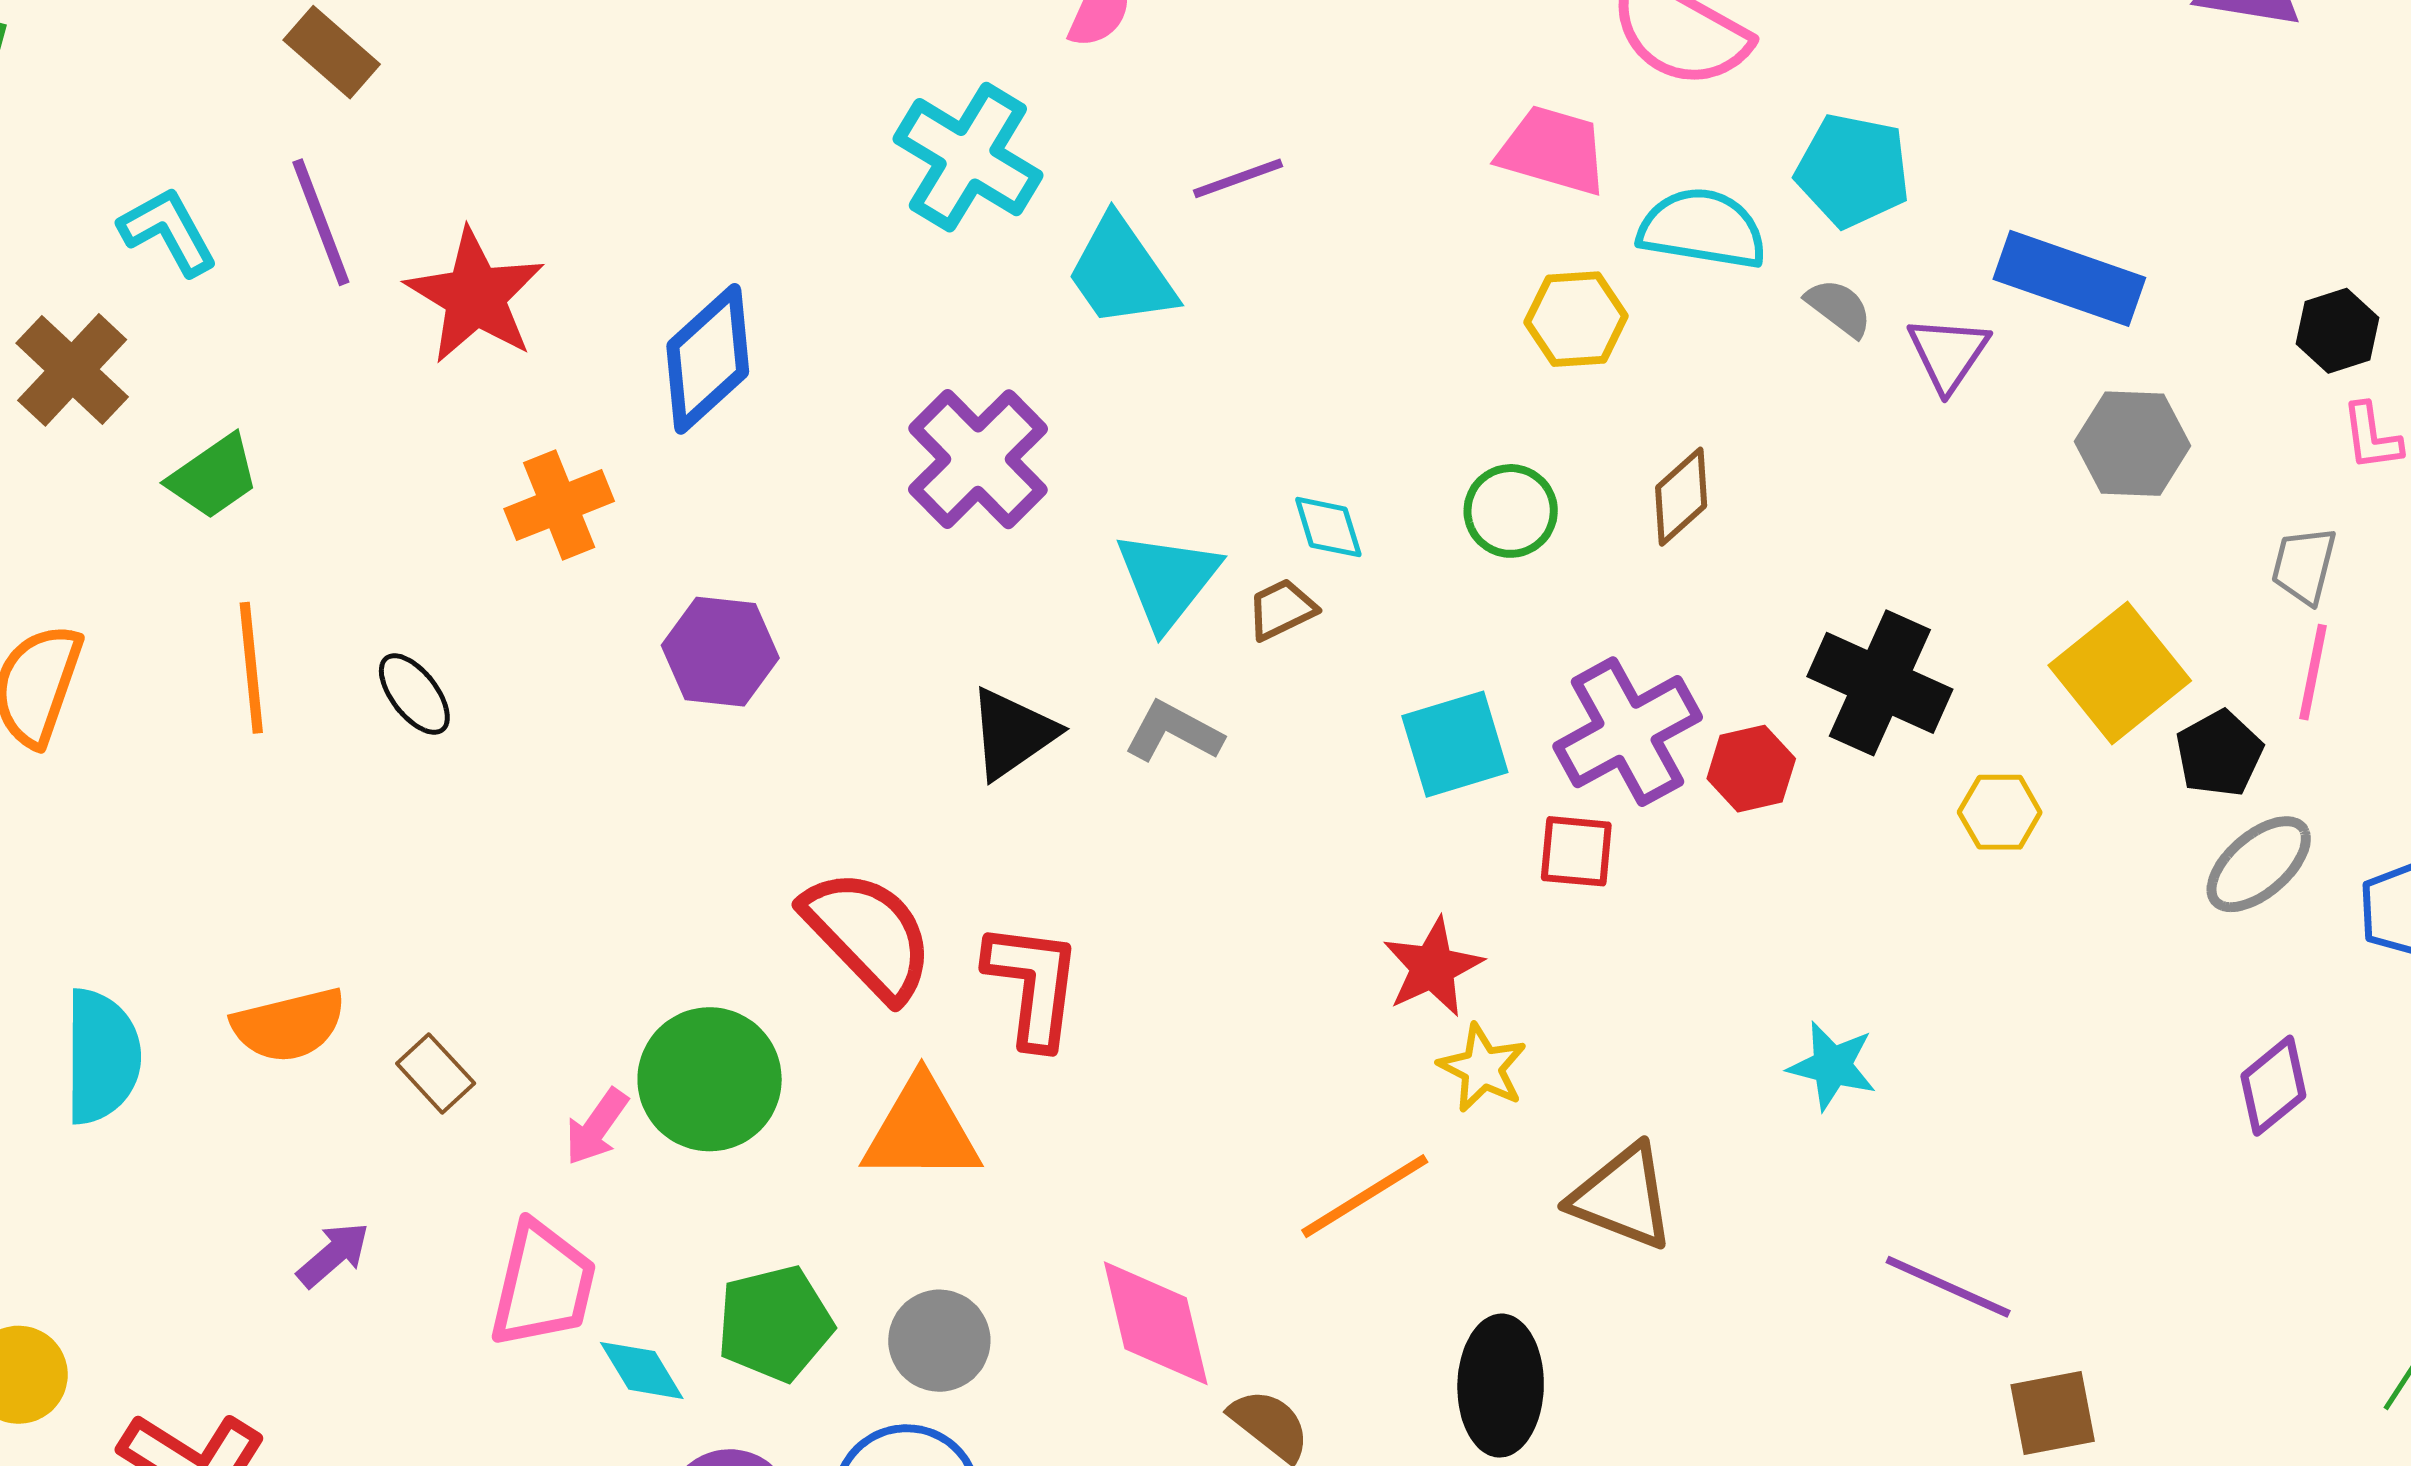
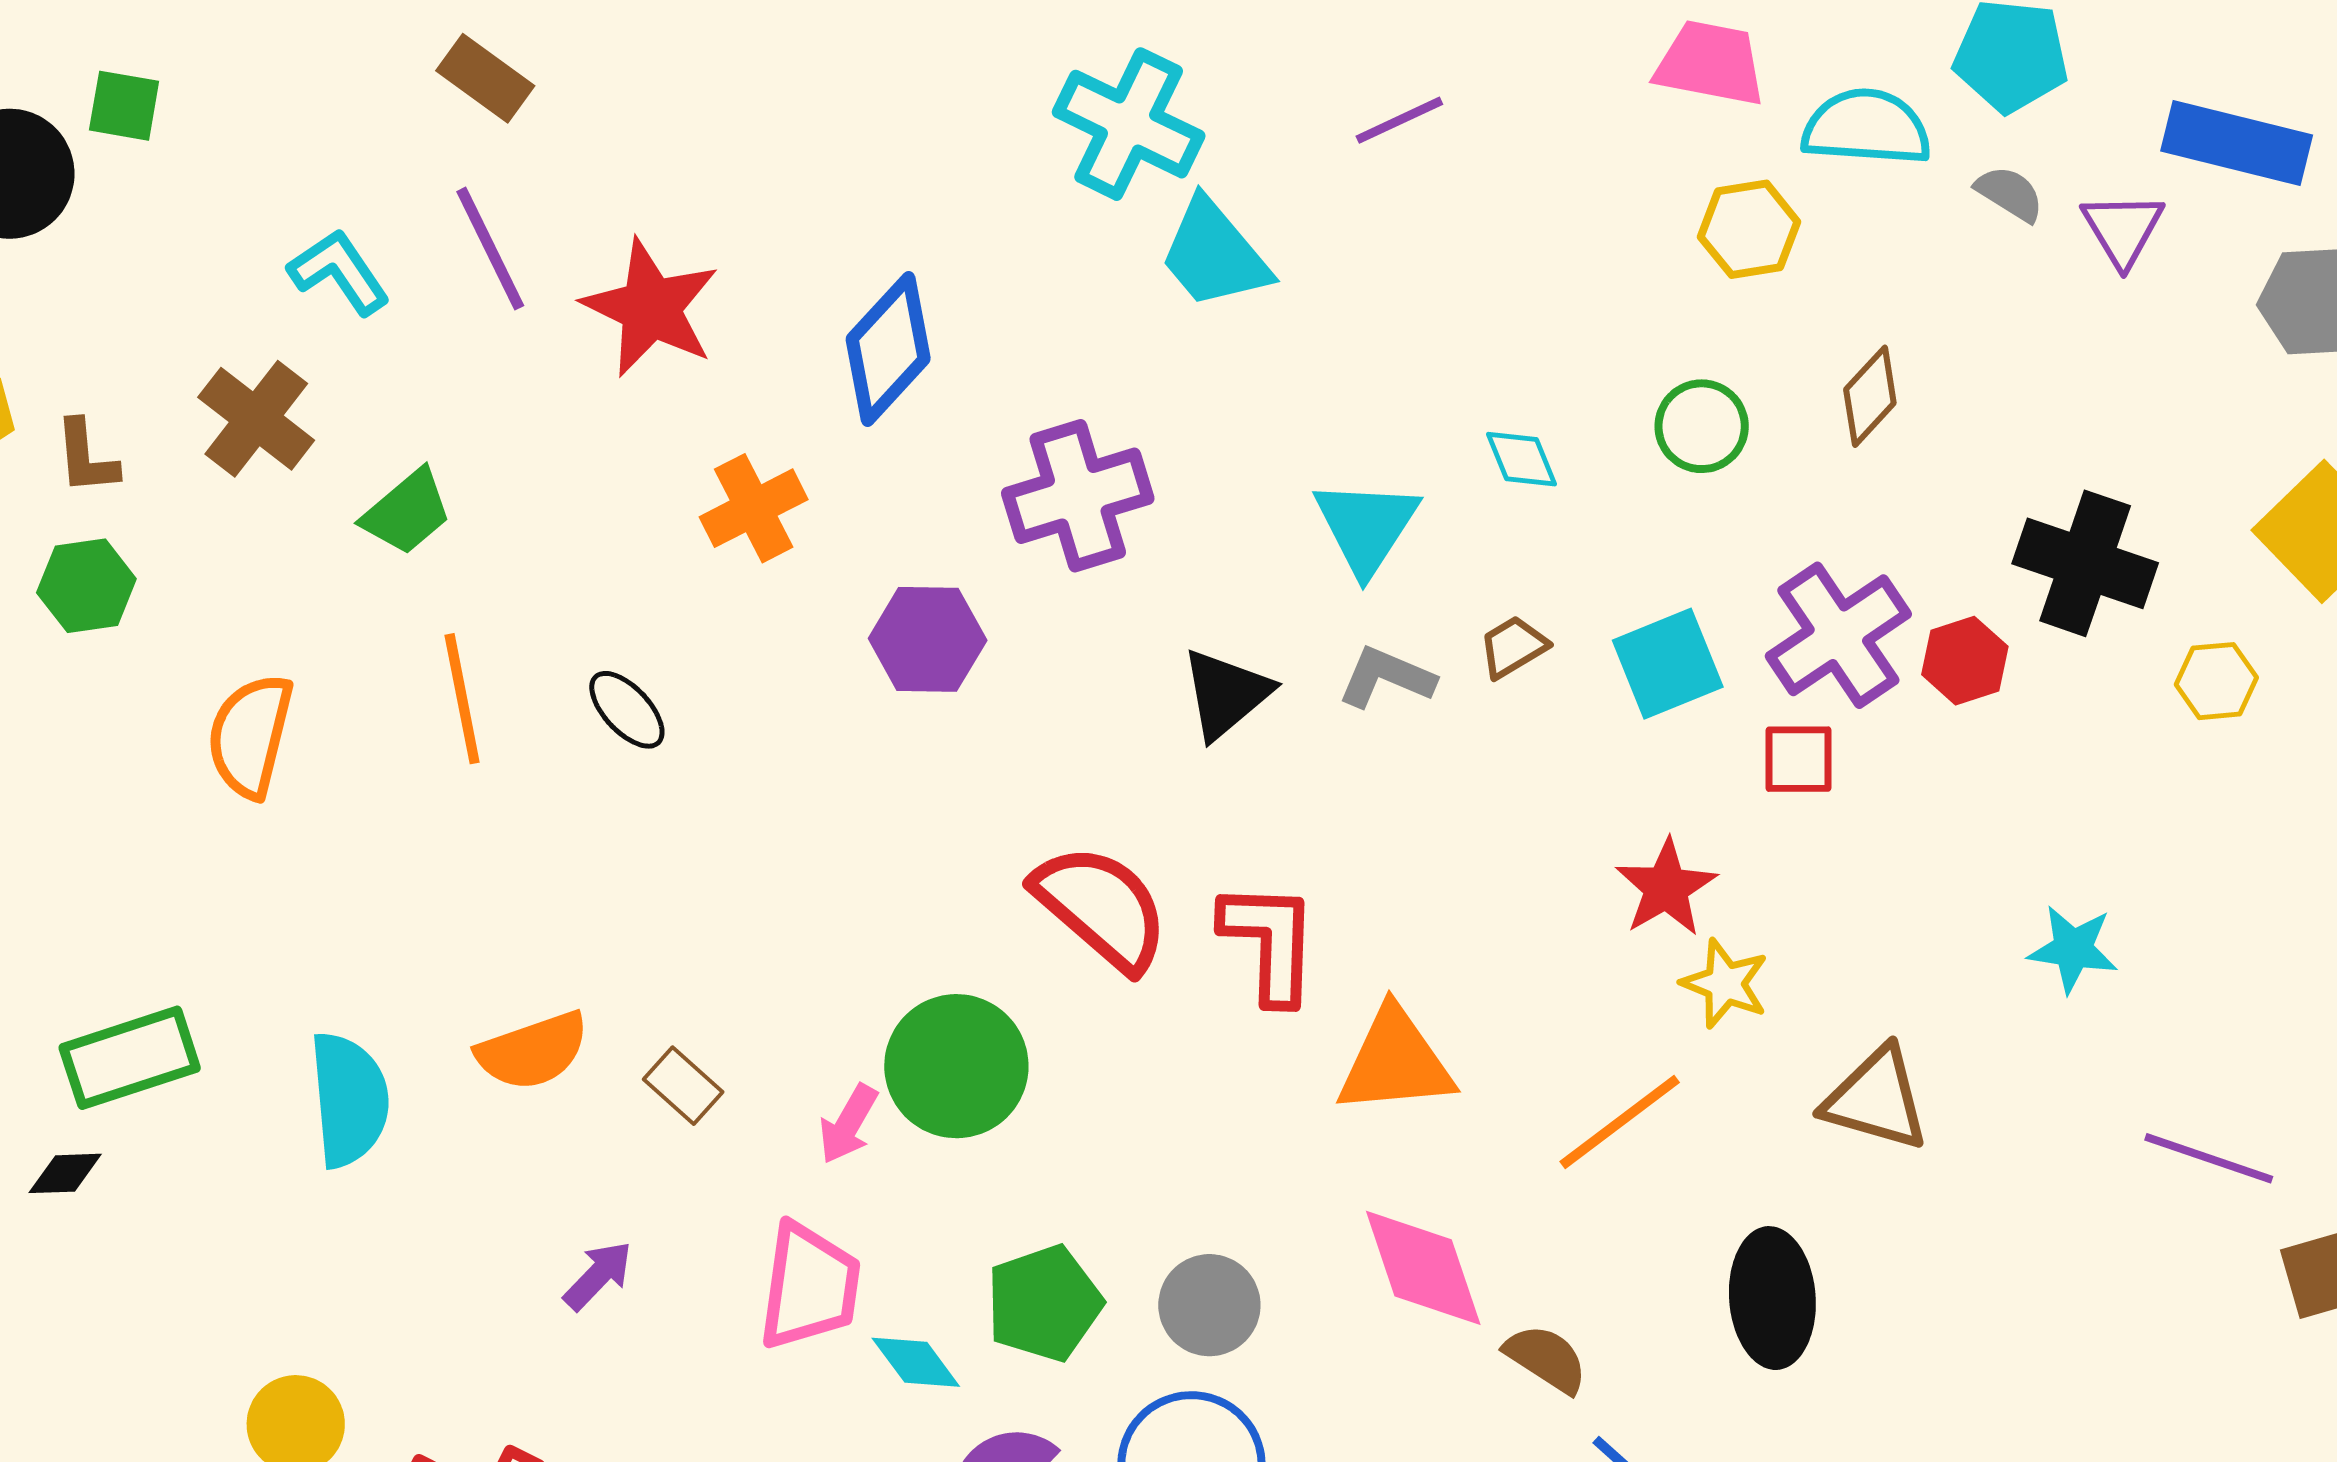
cyan trapezoid: (1121, 272) -> (1214, 254), moved
purple cross: (978, 459) -> (1078, 496), moved, turned 33
brown trapezoid: (1282, 609) -> (1513, 647), moved
orange triangle: (921, 1130) -> (1395, 1062), moved

